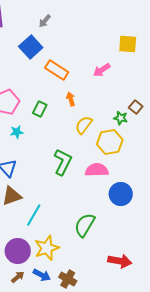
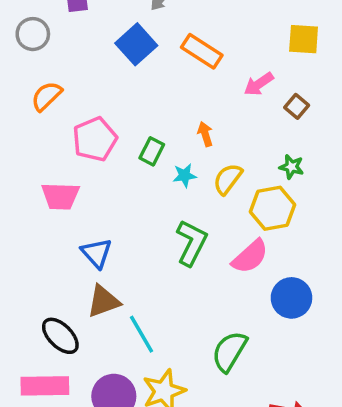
orange rectangle: (57, 70) -> (202, 51), moved
brown square: (136, 107) -> (297, 106), moved
cyan star: (17, 132) -> (185, 175), moved
pink semicircle: (97, 170) -> (250, 257), turned 140
cyan line: (34, 215) -> (141, 334), turned -60

